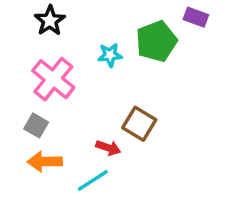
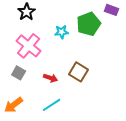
red arrow: (108, 148) -> (51, 78), moved
orange arrow: (45, 162) -> (14, 105), moved, turned -36

